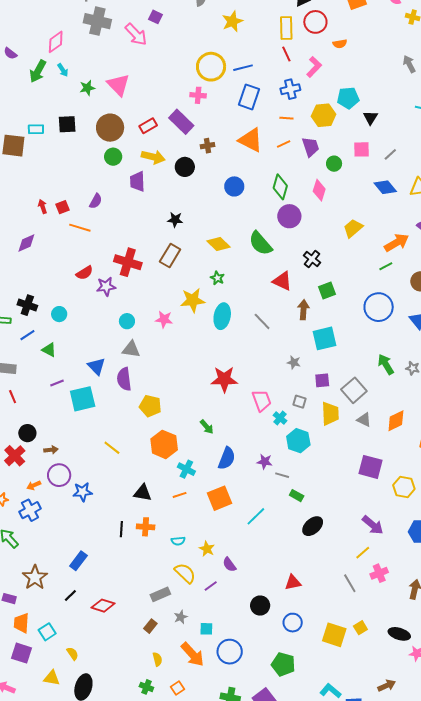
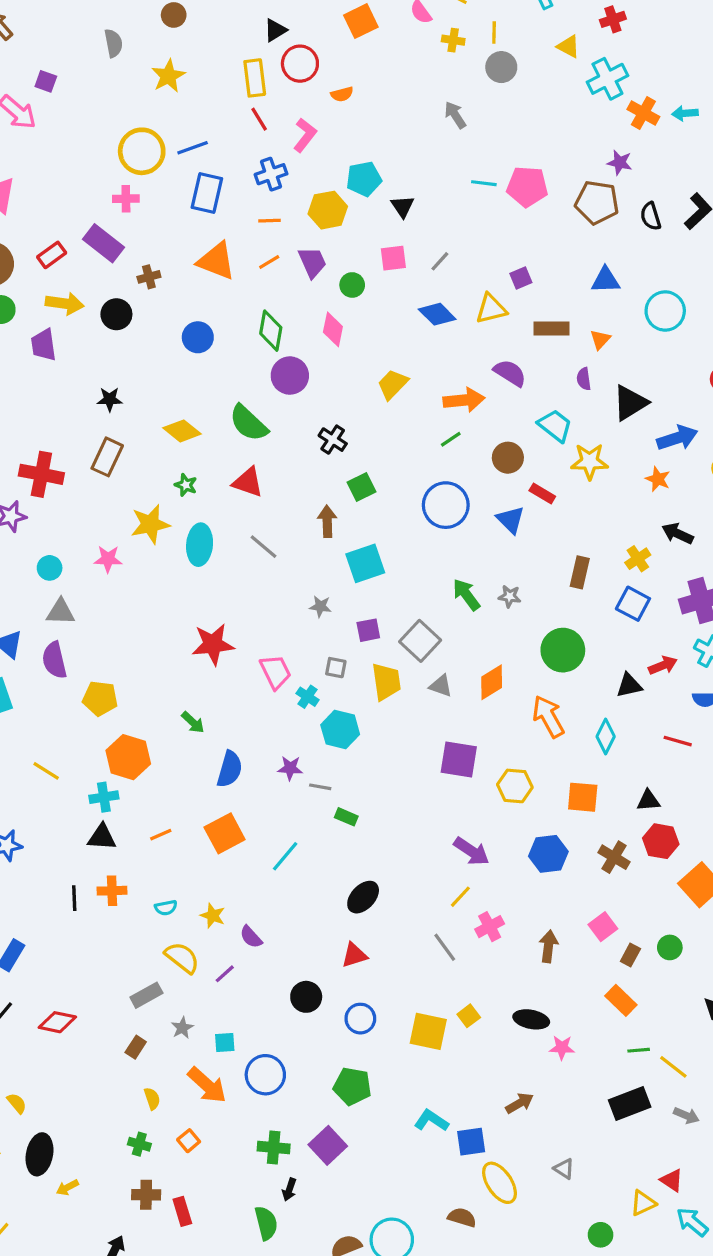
orange arrow: (397, 243) -> (464, 400), turned 30
red triangle: (282, 281) -> (248, 482), moved
cyan cross: (186, 469) -> (104, 797), moved, turned -30
black ellipse: (313, 526) -> (363, 897), moved

